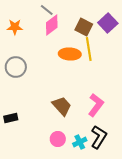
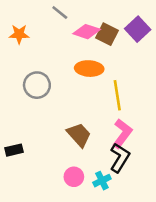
pink diamond: (52, 25) -> (87, 32), moved, turned 55
yellow line: (89, 49) -> (117, 95), moved
gray circle: (16, 67) -> (37, 85), moved
black L-shape: (99, 137) -> (120, 158), moved

